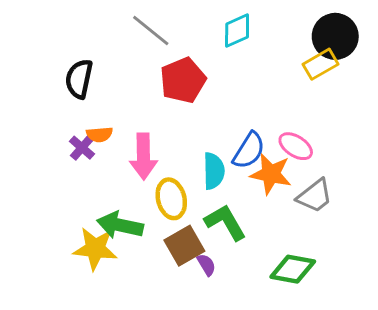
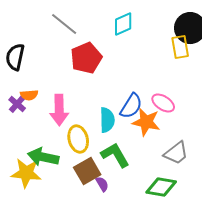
yellow rectangle: (321, 64) -> (180, 47), turned -70
gray trapezoid: (315, 196) -> (176, 153), moved

